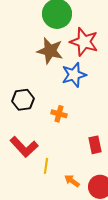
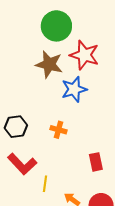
black hexagon: (23, 100) -> (16, 127), moved

